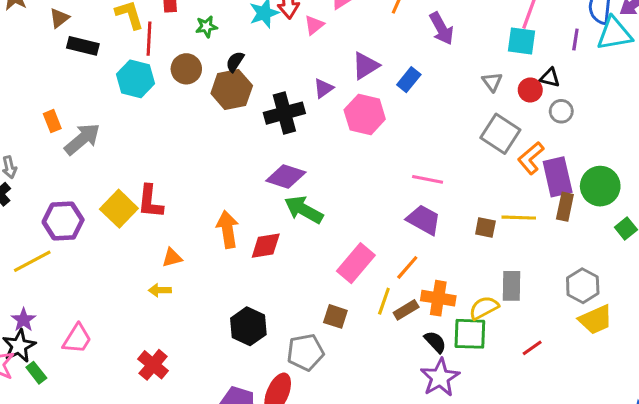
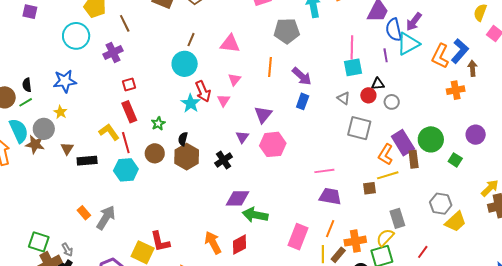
blue rectangle: (409, 80) -> (303, 101), moved
black cross: (284, 113) -> (224, 160), size x0.7
orange L-shape: (531, 158) -> (386, 154), moved

